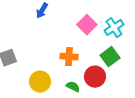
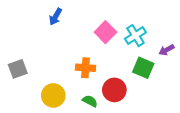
green square: (110, 57) -> (143, 68), moved, turned -30

